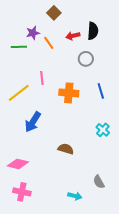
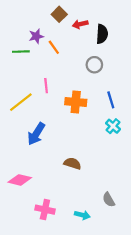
red arrow: (73, 36) -> (80, 24), moved
cyan cross: (103, 130) -> (113, 126), moved
pink cross: (22, 192) -> (45, 210), moved

